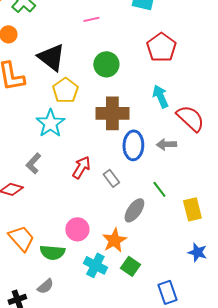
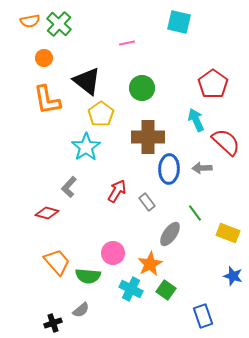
red pentagon: (161, 47) -> (213, 84), moved
yellow rectangle: (192, 209) -> (228, 233), turned -55

